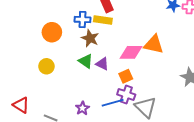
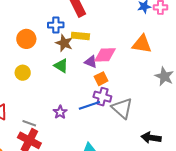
yellow rectangle: (103, 20) -> (80, 36), moved
orange triangle: (154, 44) -> (142, 44), moved
purple triangle: (102, 64) -> (91, 62), moved

